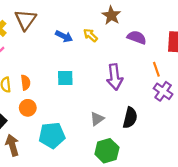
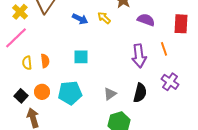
purple arrow: (115, 77) -> (139, 56), moved
purple cross: (163, 91) -> (170, 82), moved
orange circle: (28, 108) -> (42, 92), moved
cyan pentagon: (52, 135) -> (70, 93), moved

